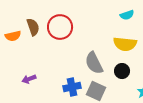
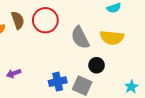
gray semicircle: (94, 63) -> (80, 38), moved
black circle: (122, 71) -> (97, 65), moved

